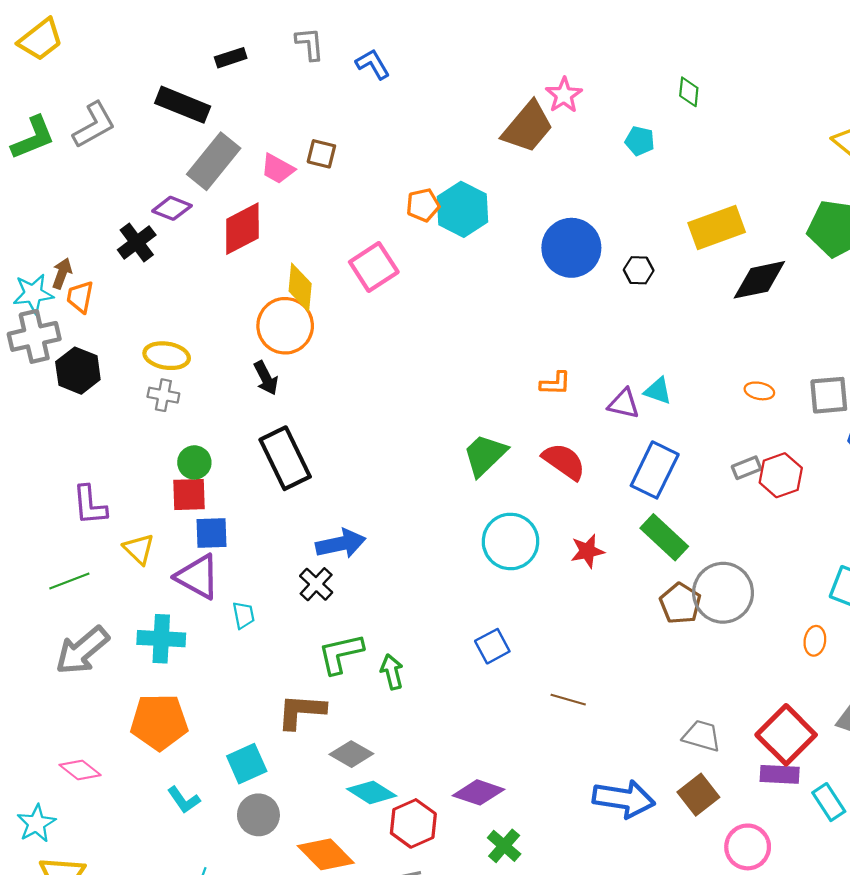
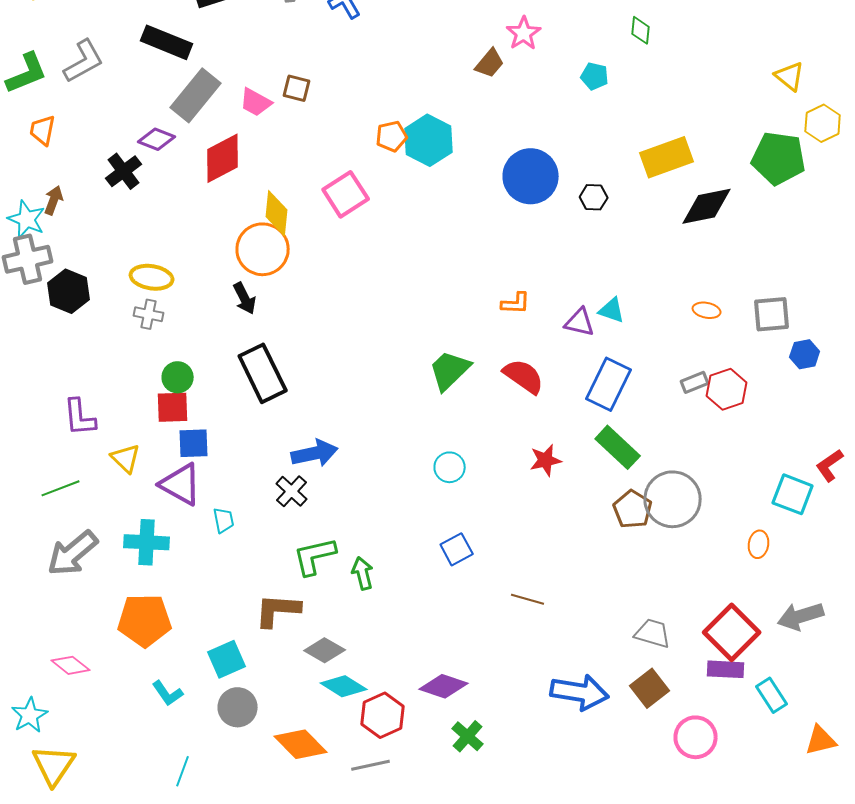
brown trapezoid: (528, 127) -> (490, 63), size x0.6
cyan star: (33, 294) -> (27, 219), turned 30
orange trapezoid: (80, 297) -> (43, 130), moved
cyan circle: (511, 541) -> (450, 467), moved, size x0.6

